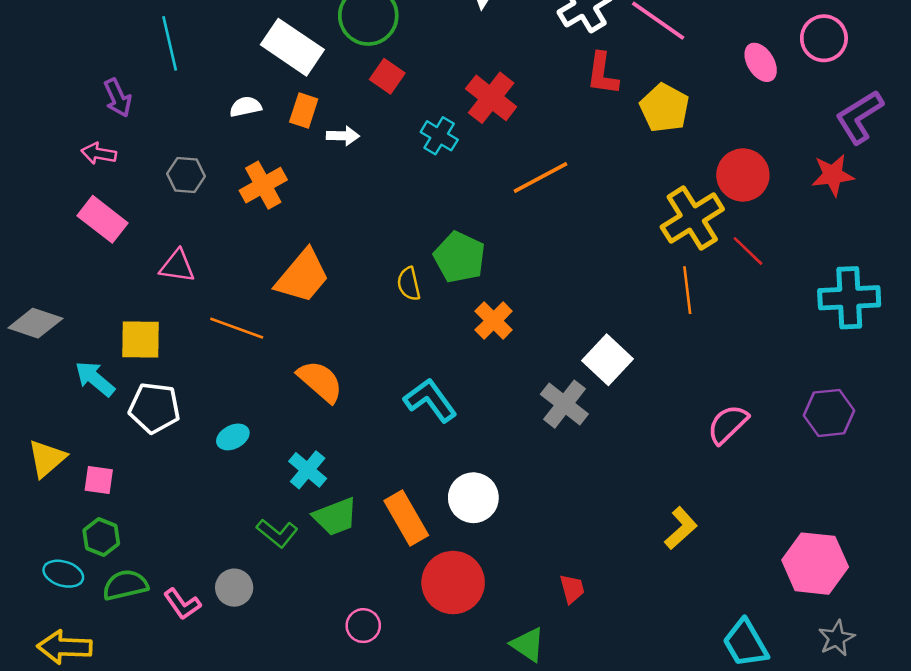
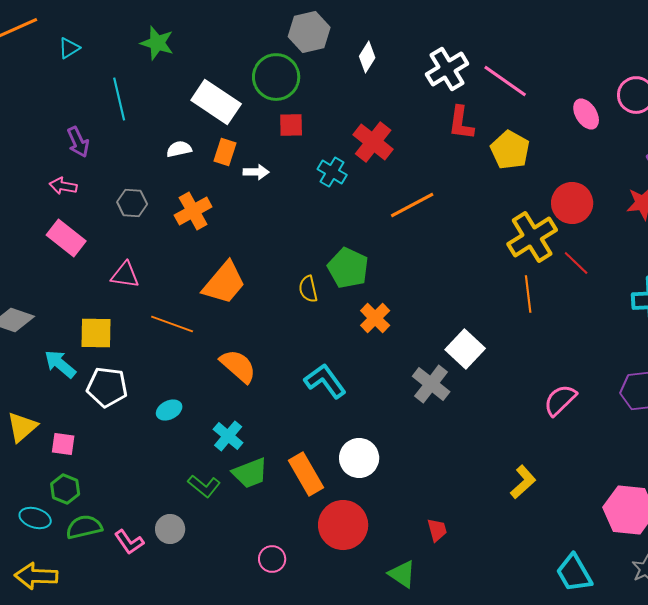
red square: (387, 76) -> (291, 125), turned -36

